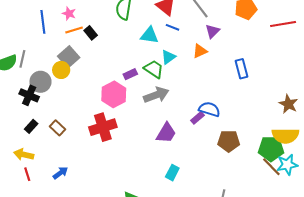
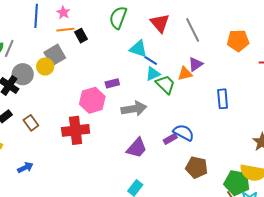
blue line: (173, 27) -> (151, 61), moved
purple triangle: (212, 31) -> (196, 64), moved
green trapezoid: (154, 69) -> (165, 84), moved

